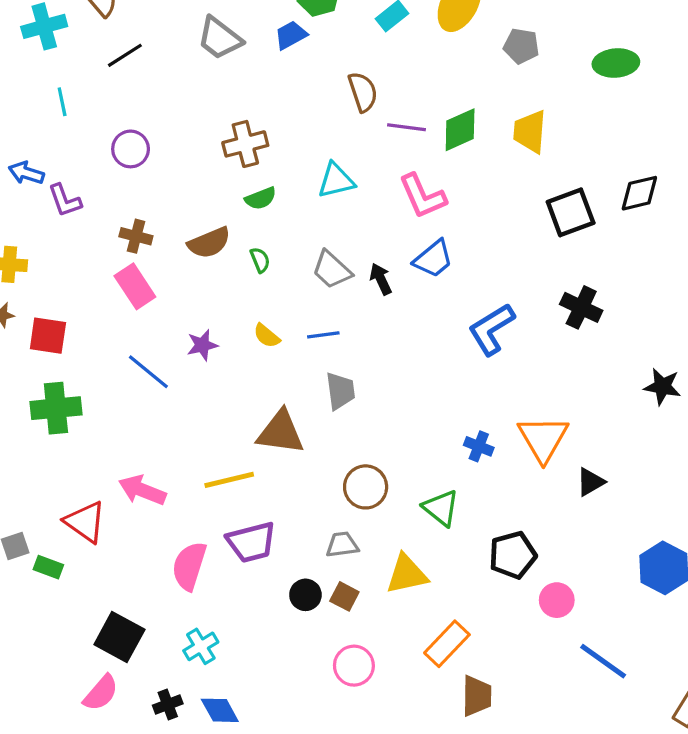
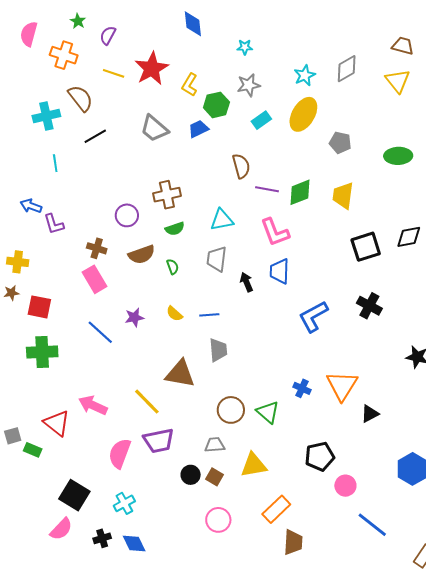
purple circle: (131, 149) -> (127, 215), moved
blue trapezoid: (433, 259) -> (280, 271), turned 128
gray trapezoid: (332, 270) -> (217, 259), moved, turned 52
yellow line: (229, 480) -> (147, 402), turned 56
green triangle: (441, 508) -> (268, 412), moved

